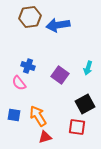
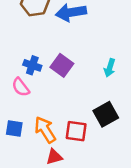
purple square: (60, 75) -> (62, 65), moved
red square: (77, 127) -> (76, 131), moved

